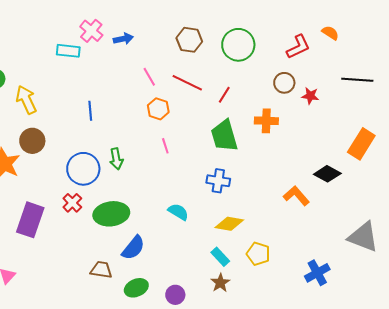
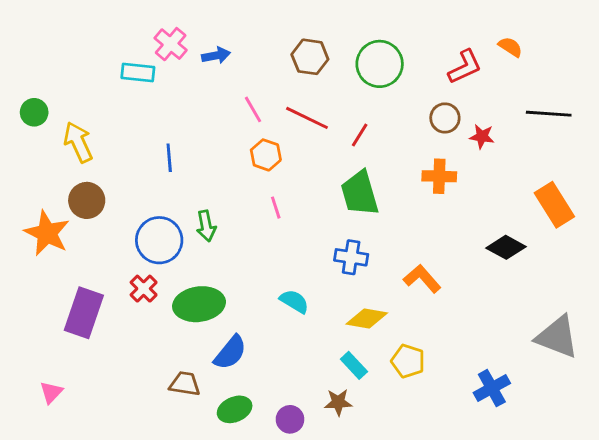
orange cross: (266, 121) -> (439, 176), moved
orange rectangle: (361, 144) -> (554, 205), turned -64
orange L-shape: (296, 196) -> (422, 279), moved
brown star: (220, 283) -> (338, 402), moved, turned 30

